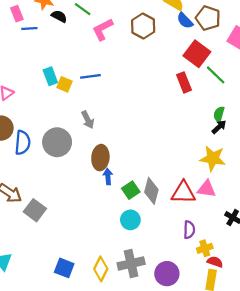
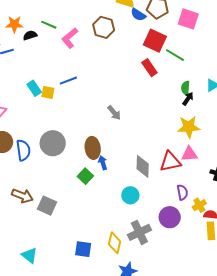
black semicircle: (59, 16) -> (30, 35), turned -32
gray arrow: (88, 120) -> (114, 113), moved
green square: (131, 190) -> (85, 176), moved
purple circle: (167, 274) -> (170, 217), moved

